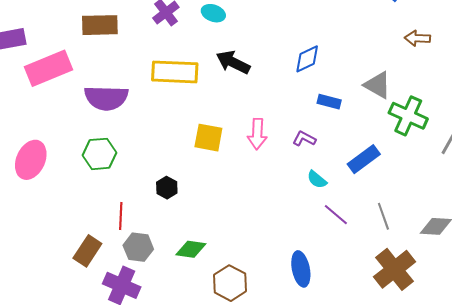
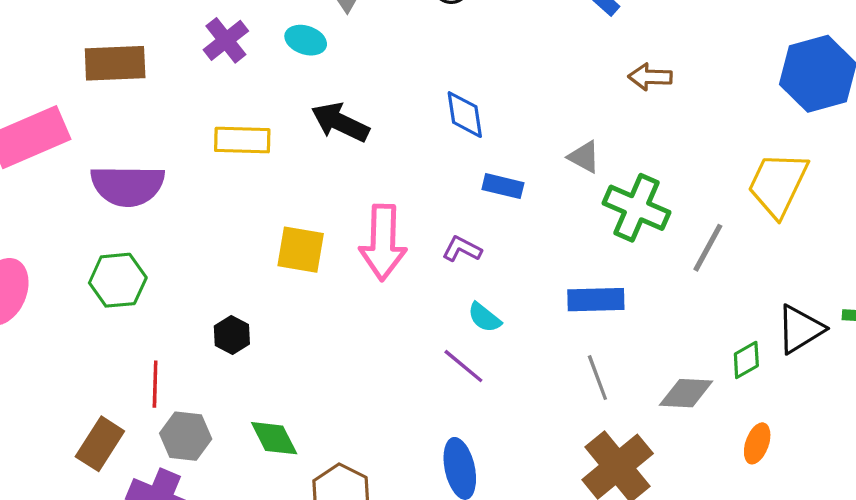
blue diamond: (307, 59) -> (465, 115), turned -72
yellow rectangle: (175, 72) -> (242, 140), size x0.7
gray triangle: (378, 85) -> (584, 157), size x0.7
pink arrow: (257, 134) -> (383, 242), size x1.4
blue rectangle: (364, 159) -> (596, 300), moved, turned 36
purple line: (336, 215) -> (463, 366), moved
green diamond: (191, 249) -> (274, 438), turned 56

